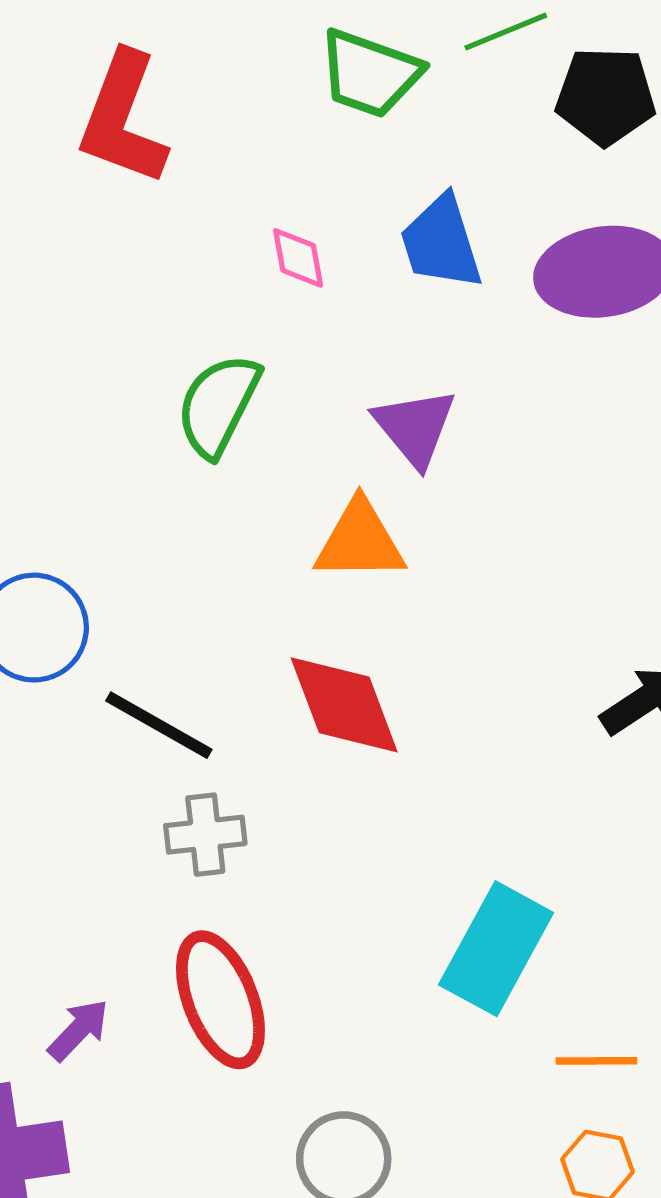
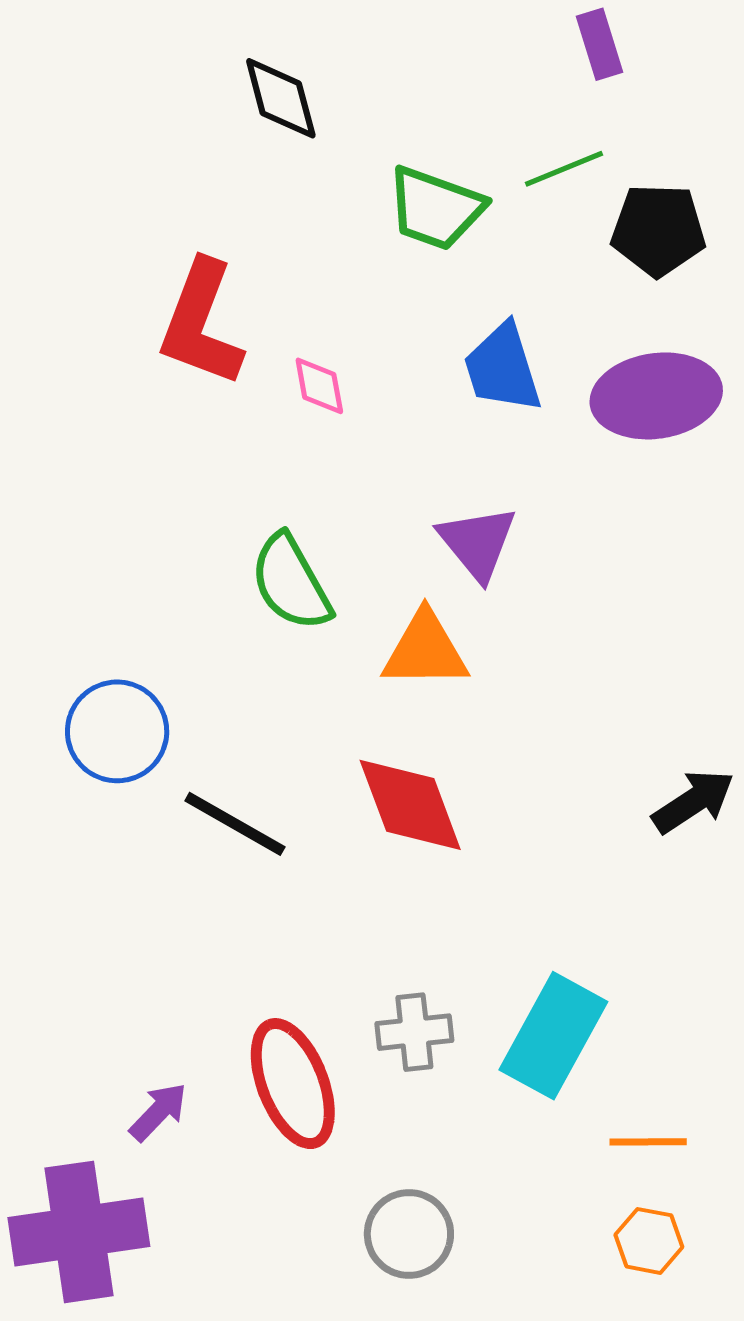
red L-shape: (123, 119) -> (201, 323), moved
pink diamond: (298, 258) -> (319, 386), moved
green semicircle: (218, 405) -> (291, 583), moved, turned -56
gray cross: (205, 835) -> (414, 1032), moved

